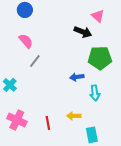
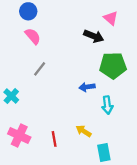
pink semicircle: (26, 41) -> (33, 36), moved
yellow arrow: (74, 116) -> (84, 131), turned 32

